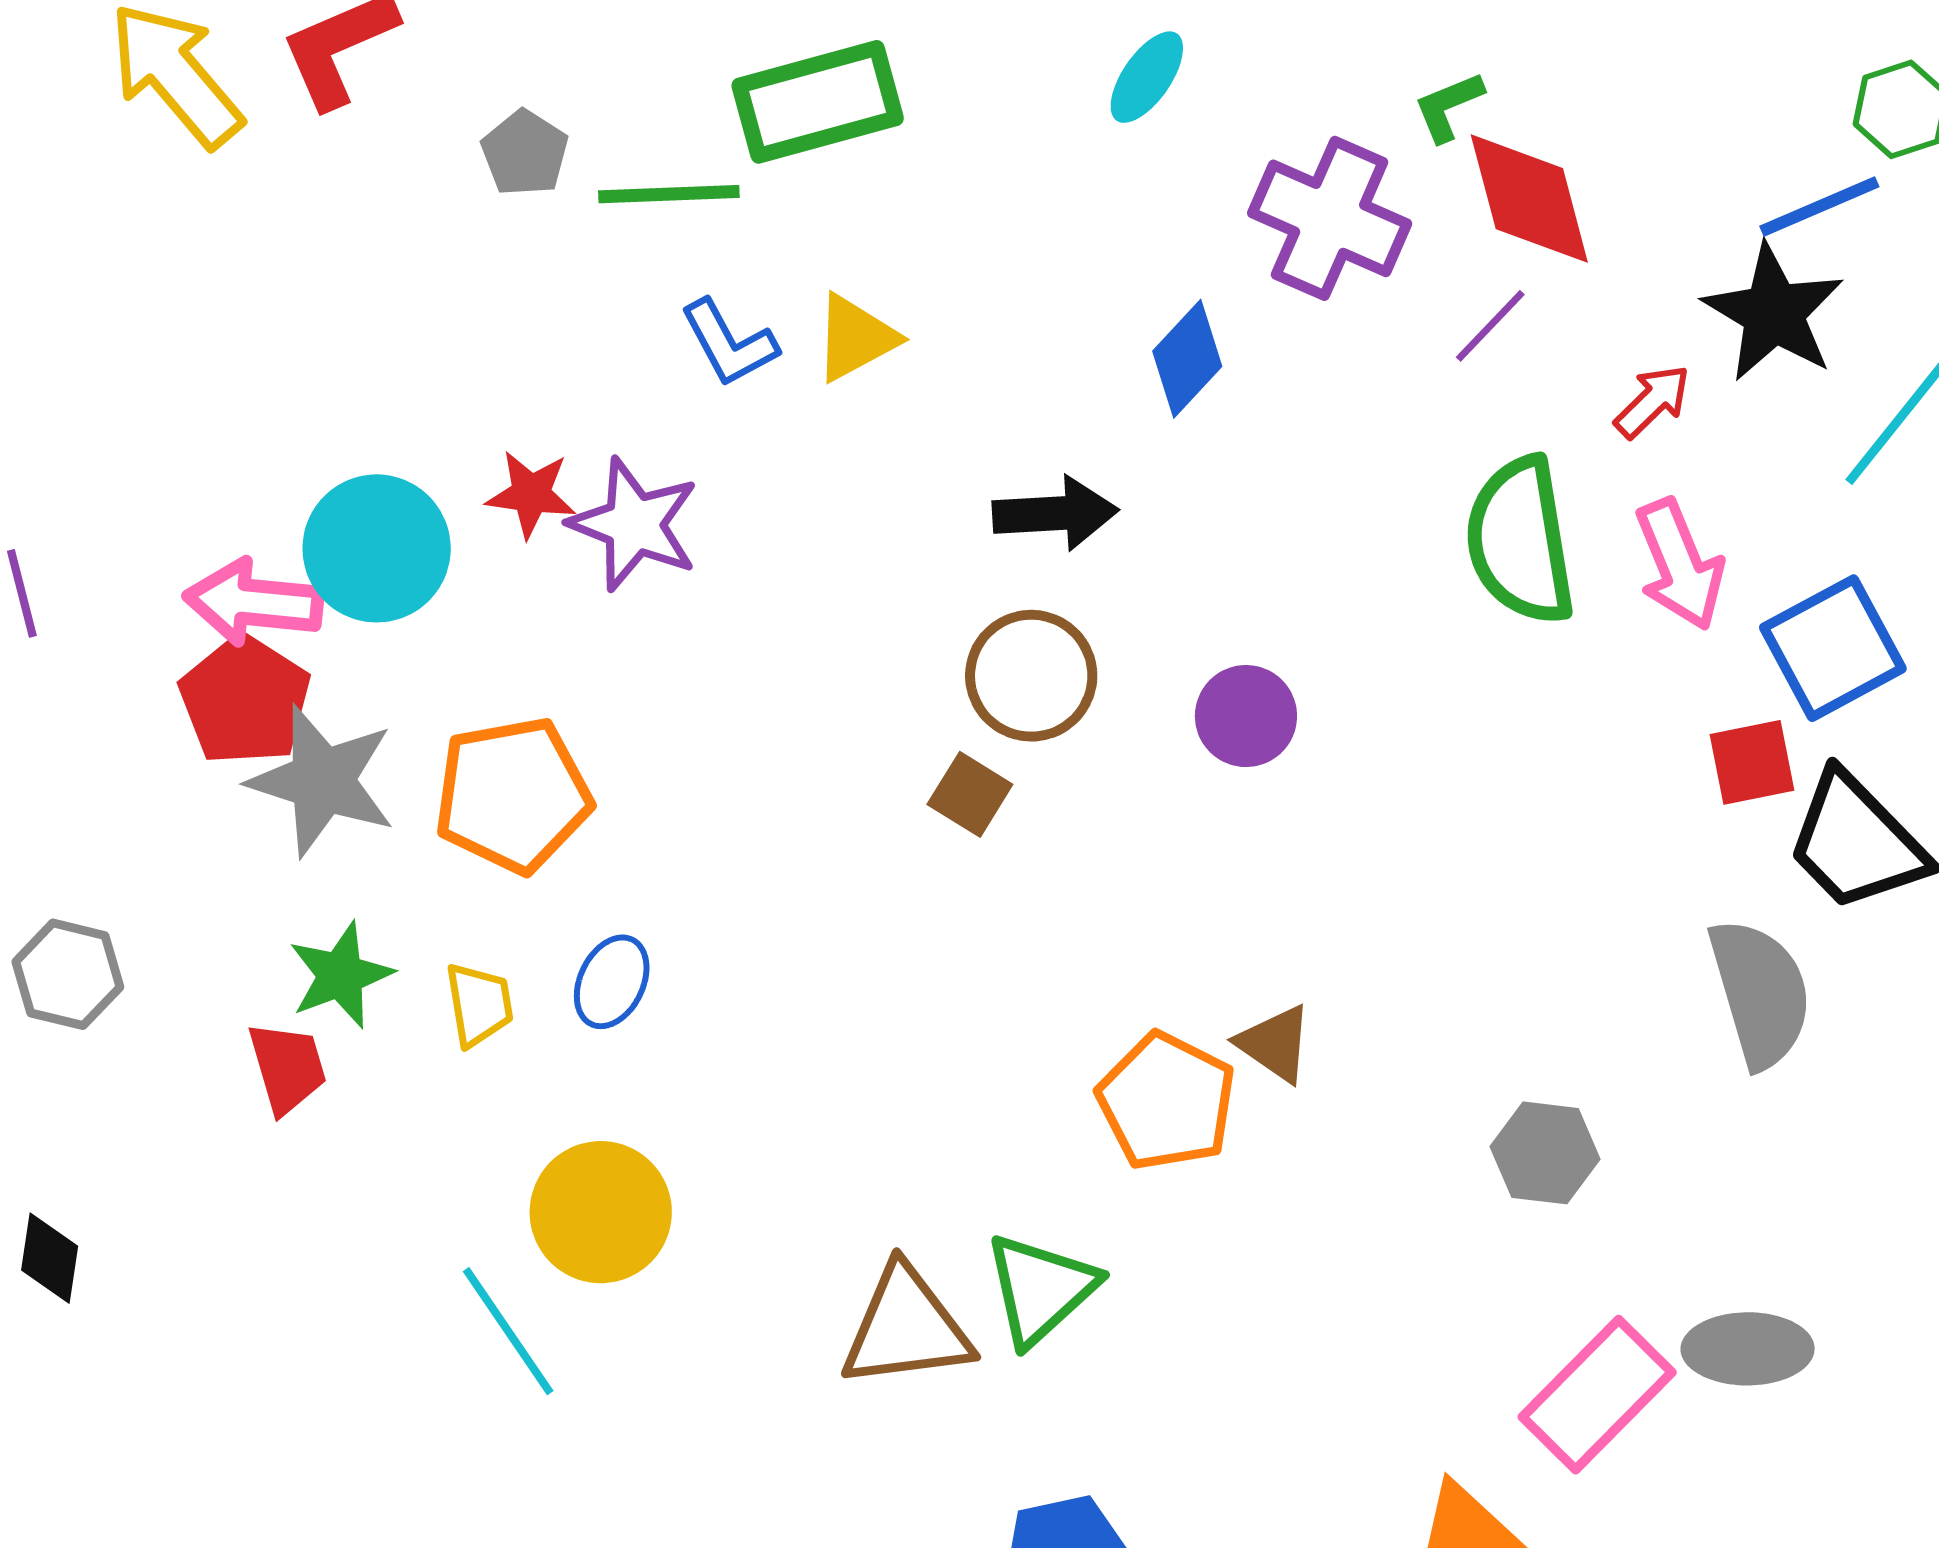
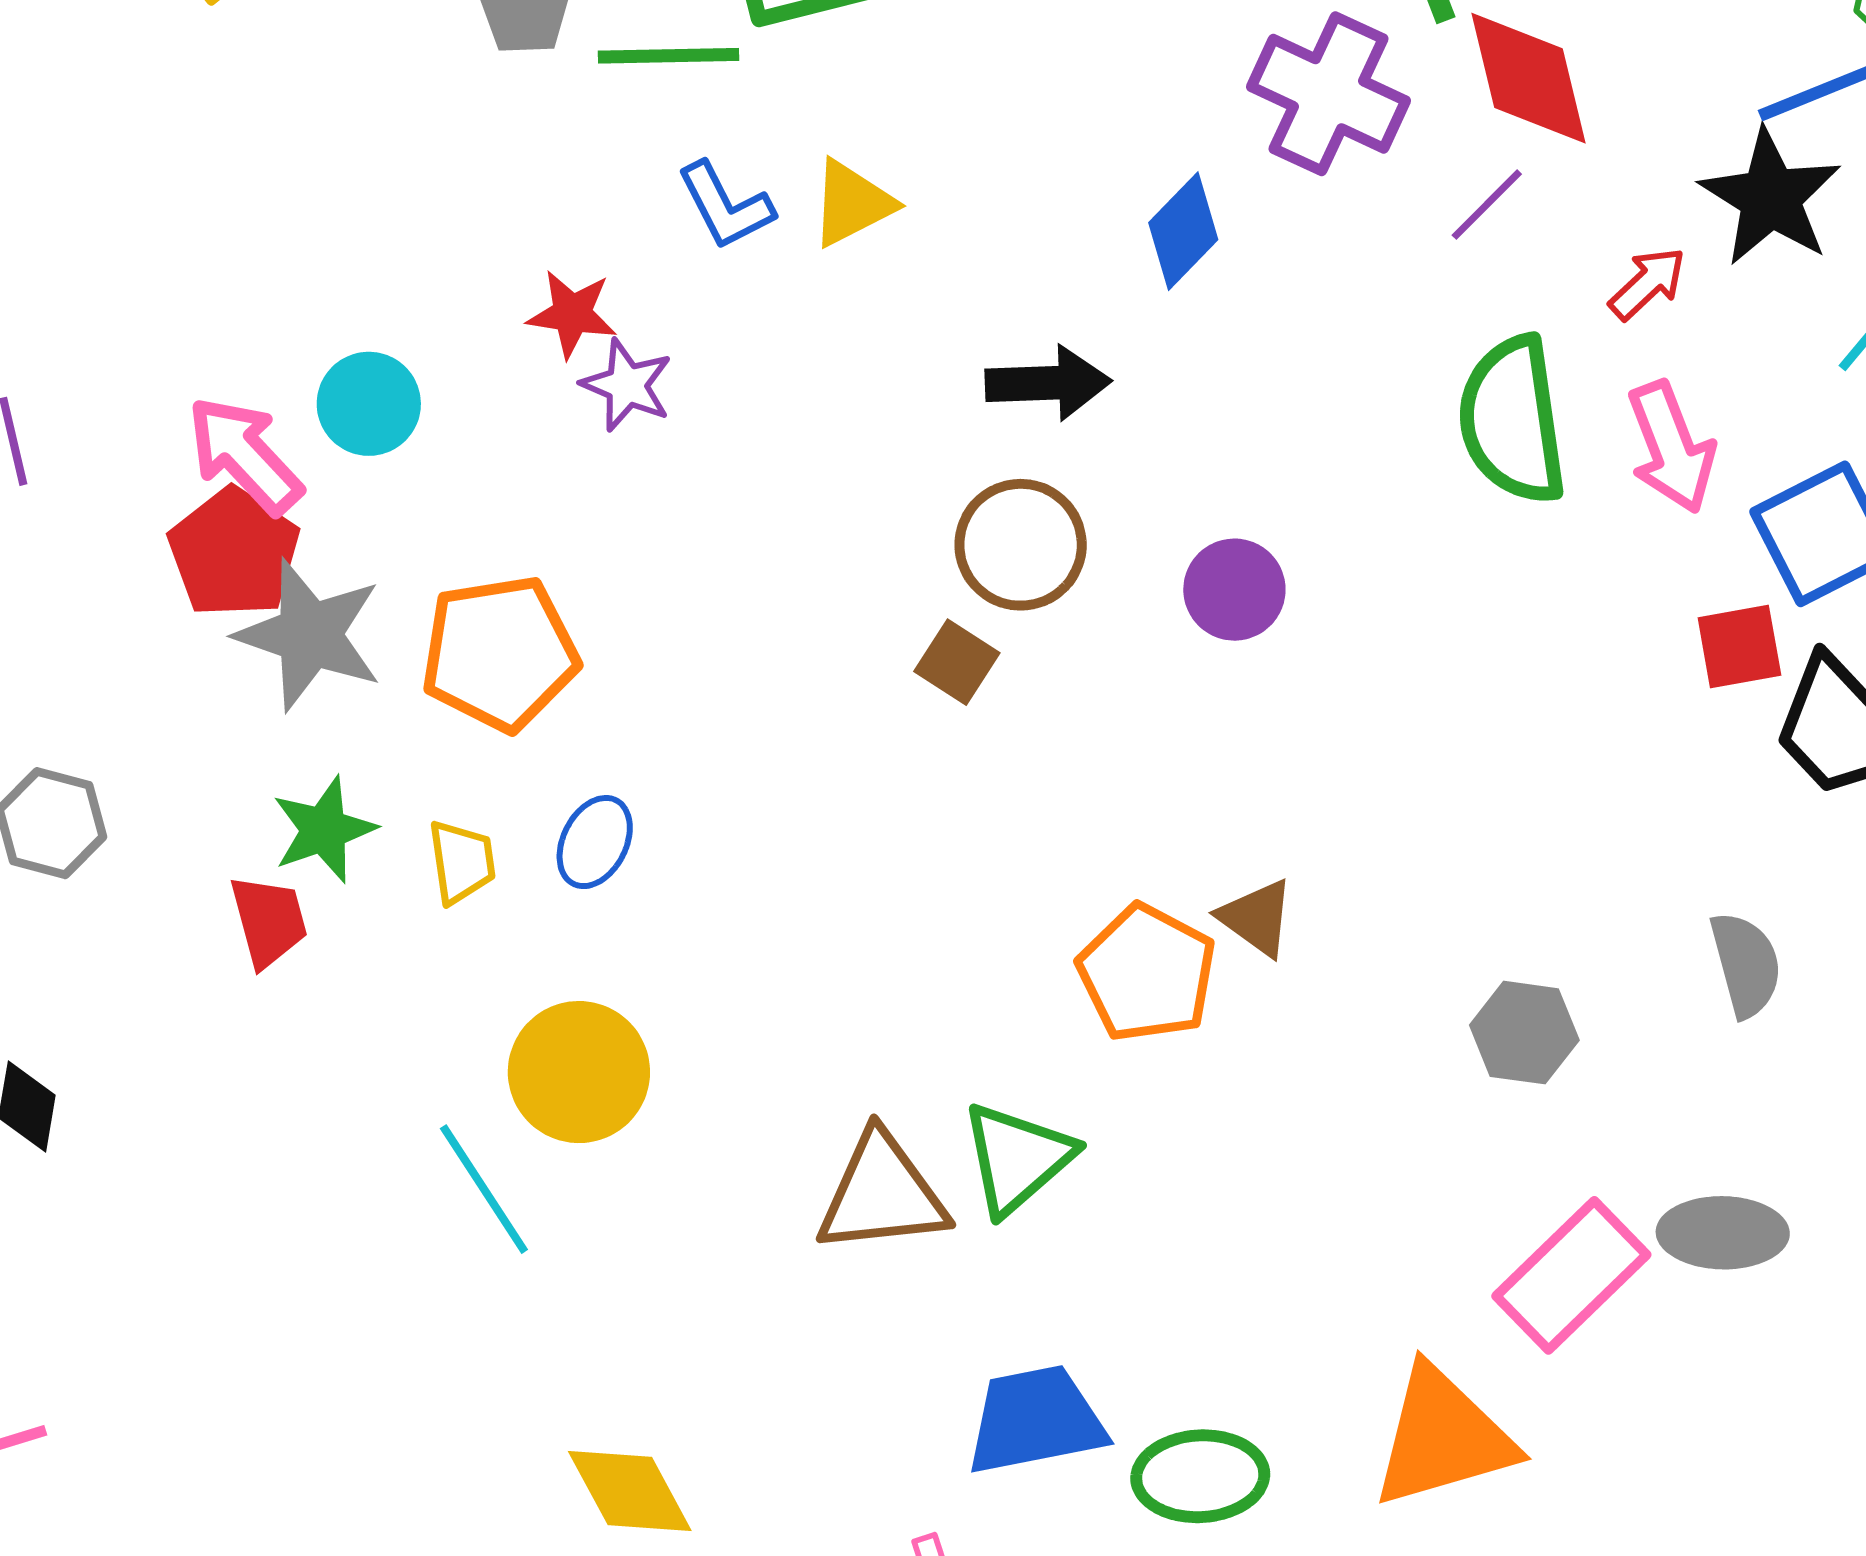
red star: (531, 494) -> (572, 314), moved
purple star: (634, 524) -> (627, 385), size x0.7
cyan circle: (377, 548) -> (369, 404), size x0.7
pink arrow: (253, 602) -> (245, 455), turned 40
gray semicircle: (1760, 993) -> (1746, 964), moved, size x0.7

